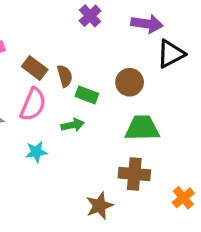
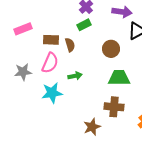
brown rectangle: (35, 68) -> (51, 40), turned -35
green rectangle: (87, 95) -> (84, 25), moved, turned -48
cyan star: (36, 152) -> (52, 93), size x1.5

